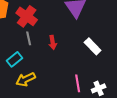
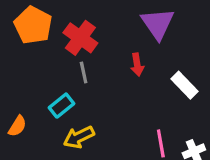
red arrow: (53, 42) -> (137, 65), moved

